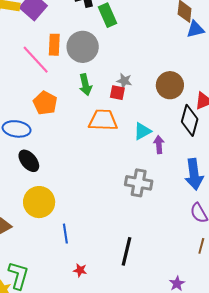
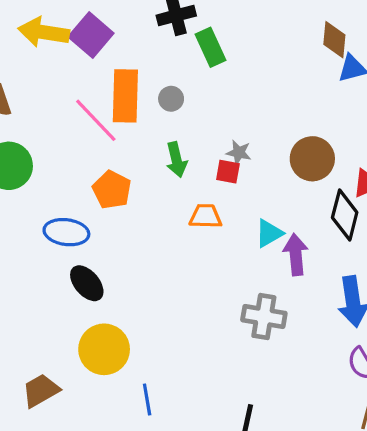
orange rectangle: (54, 45) -> (125, 96), size x1.5
gray circle: (83, 47) -> (171, 99), size x0.5
orange trapezoid: (103, 120) -> (206, 216), size x0.7
purple arrow: (159, 145) -> (296, 255), size x1.4

